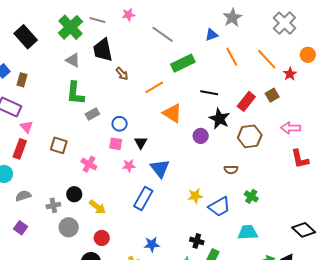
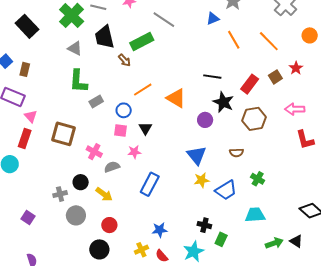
green rectangle: (183, 63) -> (142, 42), moved
red star: (290, 74) -> (296, 68), moved
orange line: (154, 87) -> (143, 90), moved
brown square: (59, 145) -> (64, 134), size x1.4
blue triangle: (160, 168) -> (197, 155), moved
gray semicircle: (23, 196) -> (112, 167), moved

